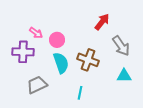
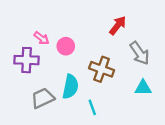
cyan semicircle: (61, 63) -> (70, 87), moved, turned 30
cyan line: (80, 93) -> (92, 107), turned -32

